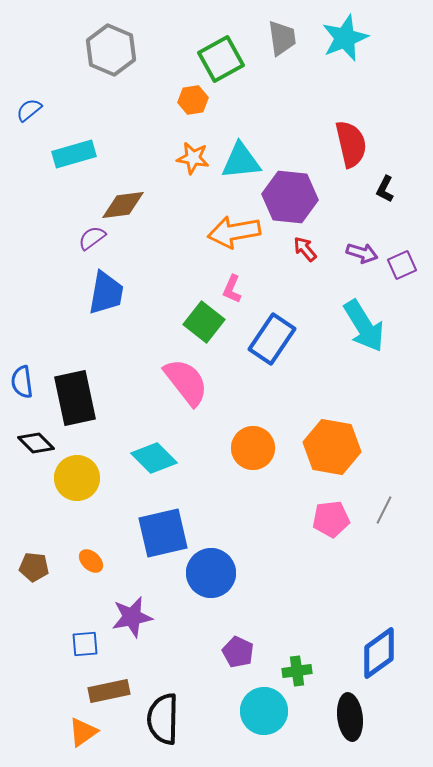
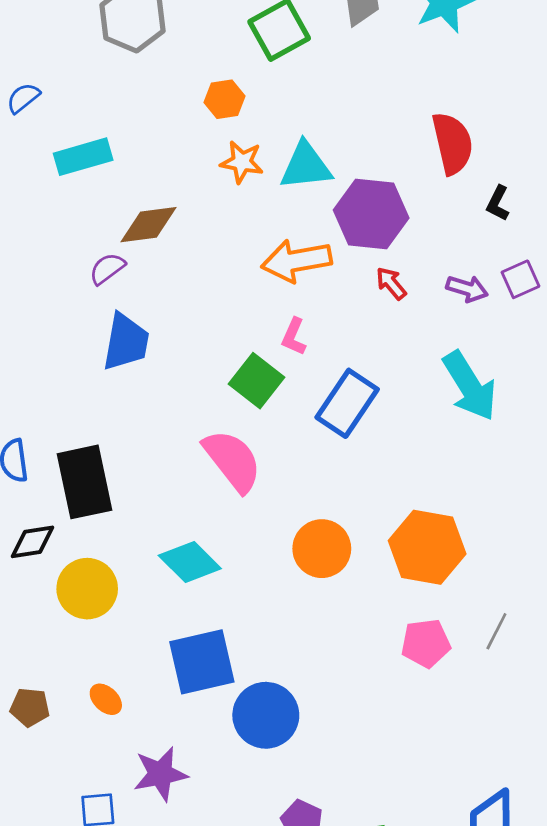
orange hexagon: (193, 100) -> (224, 99), moved
purple square: (402, 265) -> (520, 279), moved
black diamond: (36, 443) -> (32, 542), turned -54

